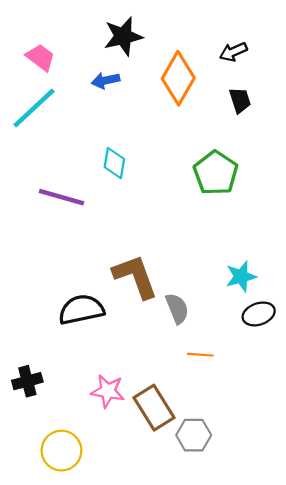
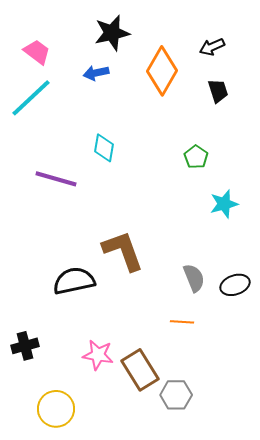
green pentagon: (216, 173) -> (196, 157), size x0.6
cyan star: (241, 277) -> (224, 204), moved
gray semicircle: (177, 308) -> (194, 278), moved

